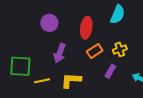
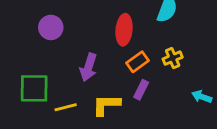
purple circle: (49, 23) -> (51, 27), moved
purple rectangle: (110, 71) -> (141, 90), moved

